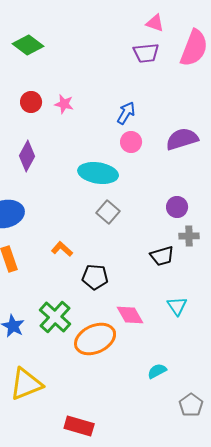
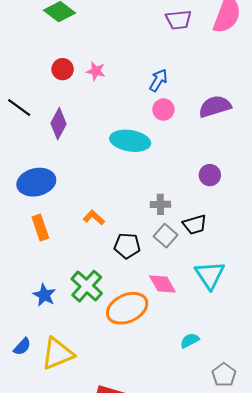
gray square: (108, 212) -> (165, 236), moved
gray cross: (189, 236) -> (160, 204), moved
cyan triangle: (177, 306) -> (210, 275), size x1.5

